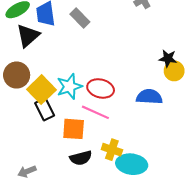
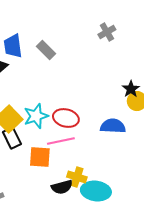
black star: (168, 58) -> (131, 89), turned 30
pink line: (95, 112) -> (61, 141), turned -36
black semicircle: (81, 158) -> (62, 187), moved

